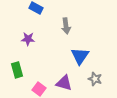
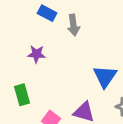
gray arrow: (66, 26) -> (73, 25), moved

